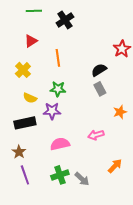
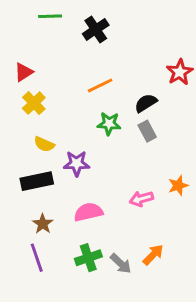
red triangle: (31, 41) -> (24, 72), moved
orange line: (58, 58) -> (100, 85), moved, turned 72
green star: (58, 89) -> (109, 124), moved
orange star: (120, 112) -> (178, 186), moved
brown star: (19, 152) -> (43, 224), moved
orange arrow: (115, 166) -> (153, 255), moved

